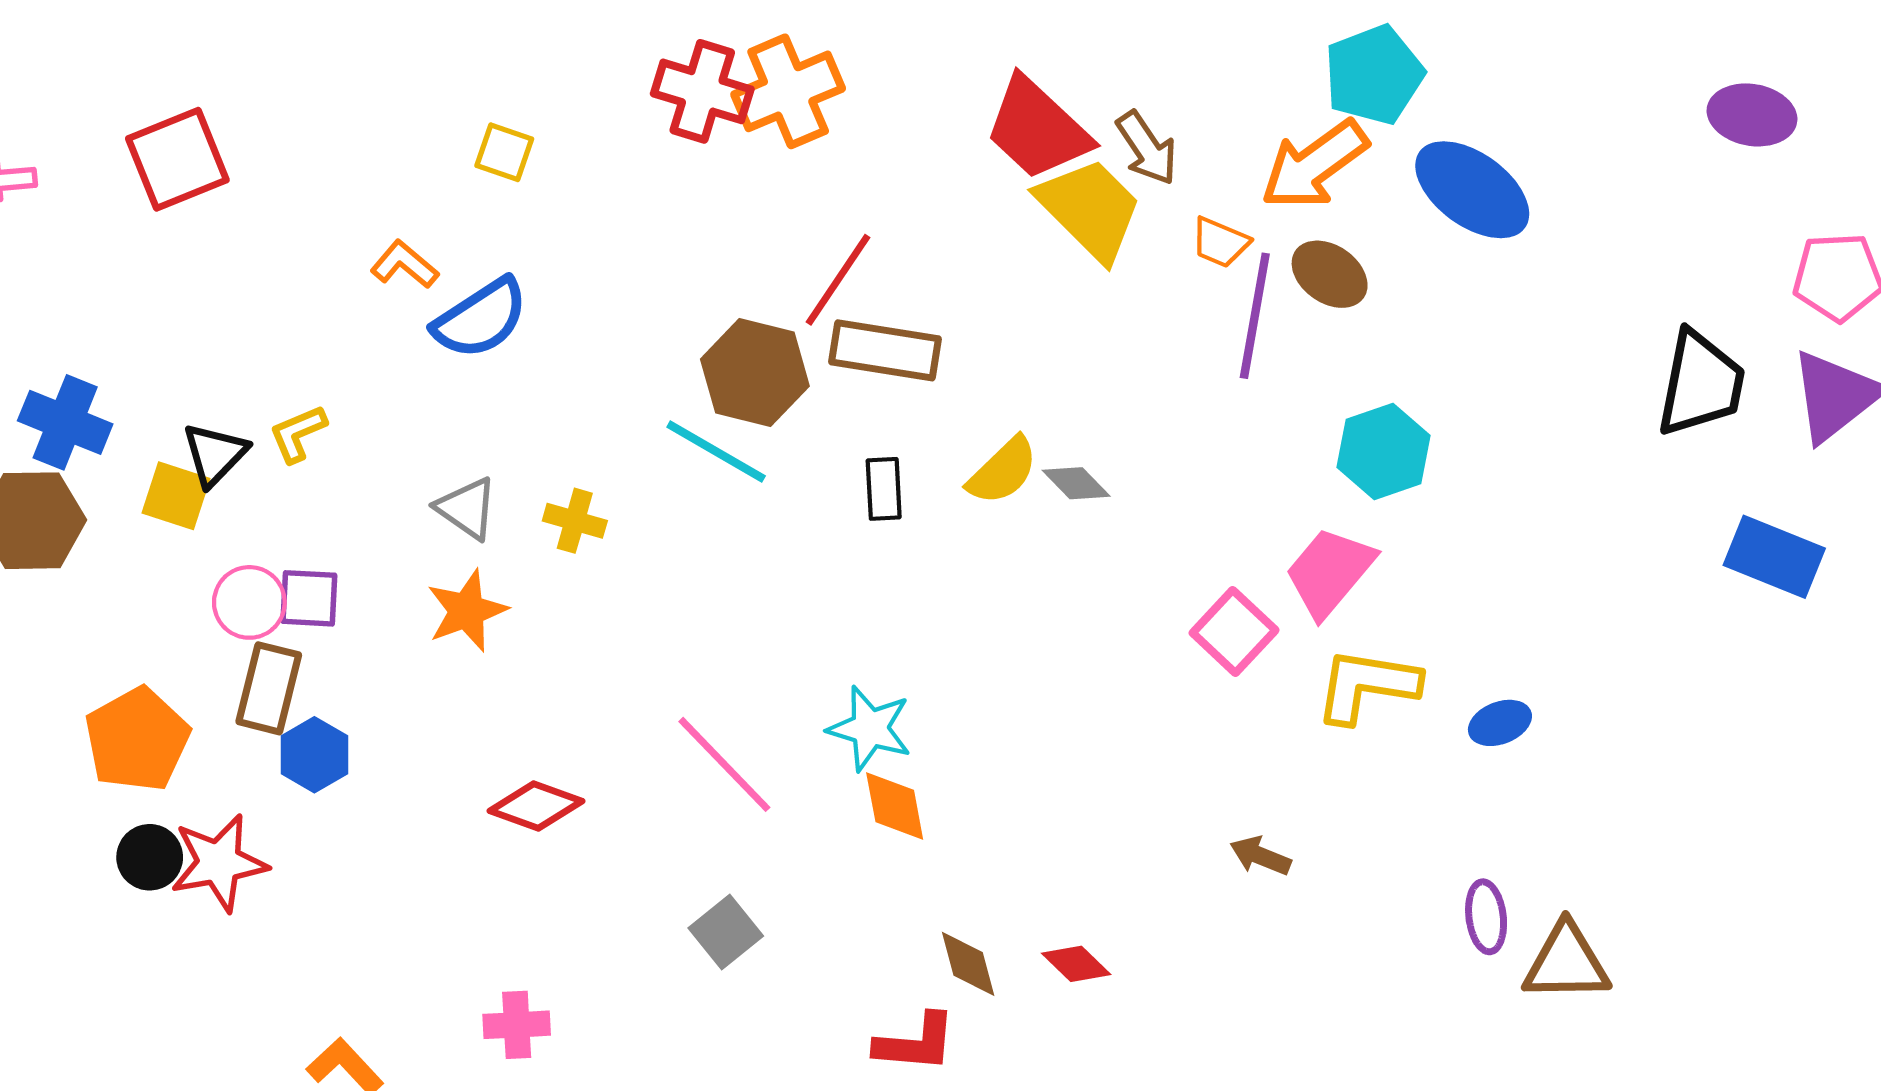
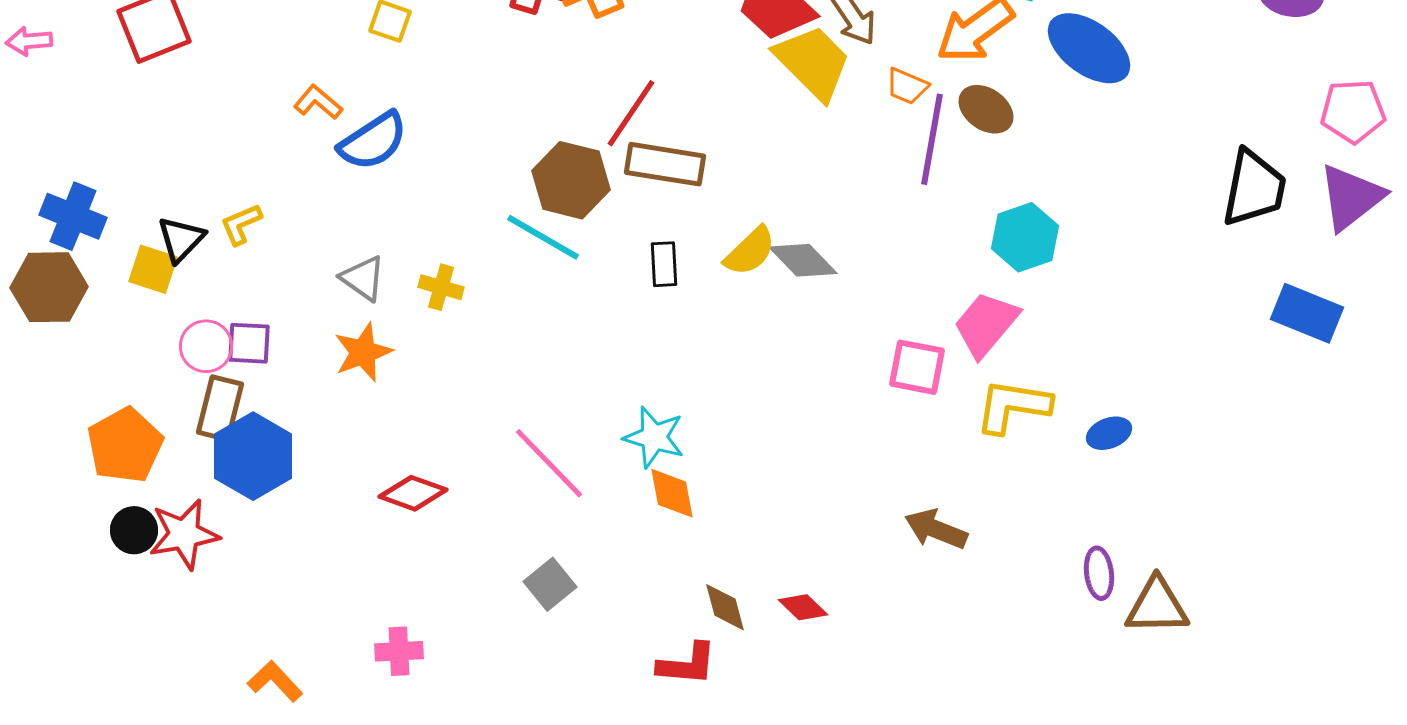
gray diamond: (1076, 483) -> (803, 260), size x1.4
pink square: (1234, 632) -> (917, 367), turned -32
blue hexagon: (314, 755) -> (253, 456), size x1.6
brown arrow: (1260, 856) -> (936, 529), size x1.4

